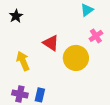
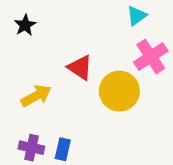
pink cross: (96, 36) -> (151, 57), size x1.5
yellow arrow: (23, 61) -> (36, 96), turned 84

